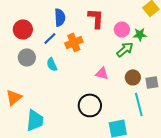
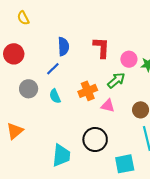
red circle: (23, 29) -> (14, 54), moved
orange cross: (74, 42) -> (88, 91), moved
green arrow: (125, 49) -> (116, 80), moved
cyan trapezoid: (35, 120) -> (61, 155), moved

